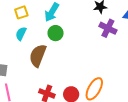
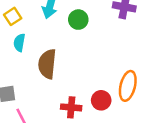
green circle: (56, 33) -> (78, 20), moved

